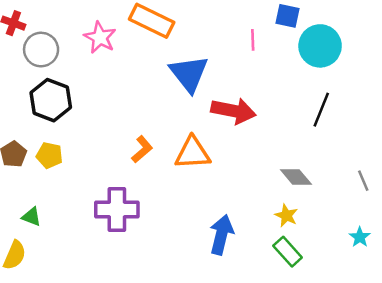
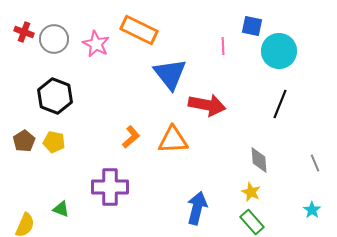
gray circle: (41, 50) -> (54, 39), moved
gray diamond: (296, 177) -> (259, 160), turned 36
green triangle: (31, 217) -> (61, 209), moved

